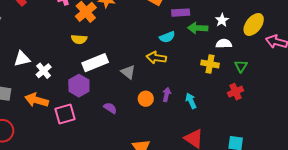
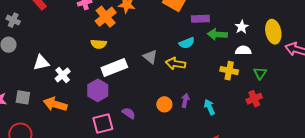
yellow ellipse: (254, 24) -> (273, 32), turned -50
gray triangle: (128, 72) -> (150, 57), moved
pink square: (65, 114) -> (103, 123), moved

